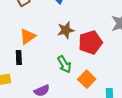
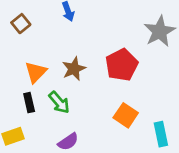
brown star: (66, 30) -> (74, 69), moved
green arrow: (64, 64) -> (59, 102), moved

